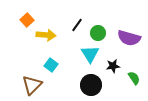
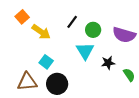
yellow arrow: (46, 35) -> (41, 32), turned 30
brown triangle: (32, 85) -> (27, 82), turned 40
black circle: (91, 85) -> (57, 84), moved

